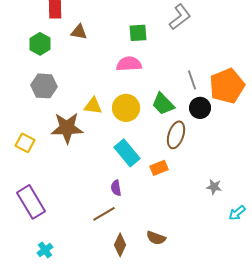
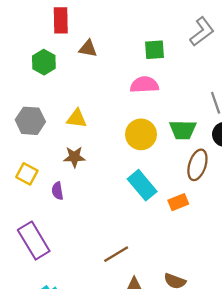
gray hexagon: (44, 86) -> (30, 121), moved
green trapezoid: (163, 104) -> (183, 130), turned -45
yellow triangle: (93, 106) -> (77, 119), moved
brown star: (67, 128) -> (74, 157), size x0.6
purple semicircle: (116, 188) -> (57, 191), moved

